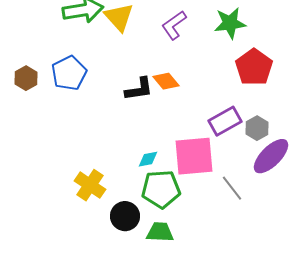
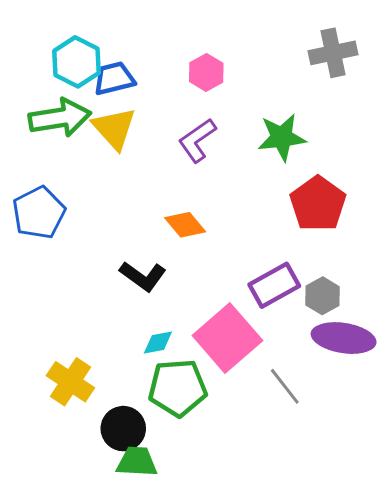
black L-shape: (139, 89) -> (143, 276), moved, turned 44
pink square: (194, 156) -> (227, 338), turned -36
purple ellipse: (271, 156) -> (344, 338), turned 54
green trapezoid: (160, 232) -> (137, 462), moved

